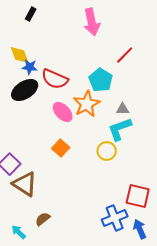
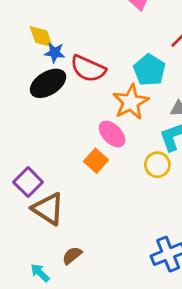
pink ellipse: (63, 112) -> (112, 134), moved

